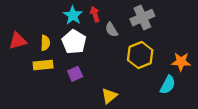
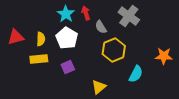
gray cross: (142, 18) -> (129, 16), turned -30
yellow hexagon: (140, 55) -> (114, 50), moved
cyan semicircle: (168, 85) -> (136, 74), moved

